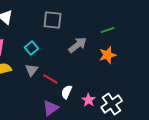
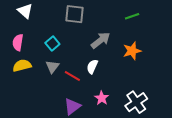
green line: (108, 30) -> (132, 16), moved
white semicircle: (67, 92) -> (92, 67), moved
pink star: (89, 100) -> (102, 98), moved

